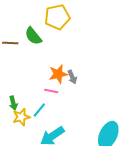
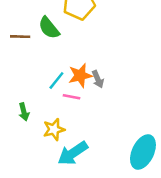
cyan line: (39, 110) -> (56, 80), moved
yellow star: (21, 117) -> (54, 129), moved

